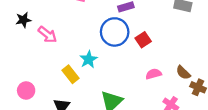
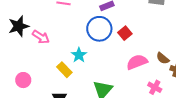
black star: (23, 20) -> (19, 26), size x1.5
pink semicircle: (154, 74) -> (137, 62), size x1.5
pink circle: (26, 90) -> (23, 80), moved

